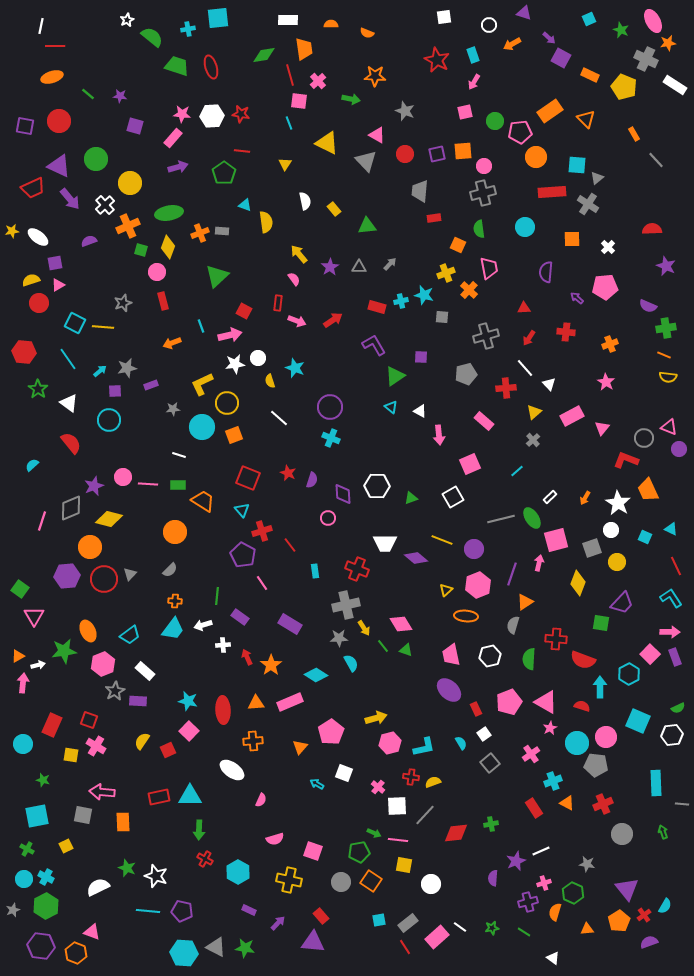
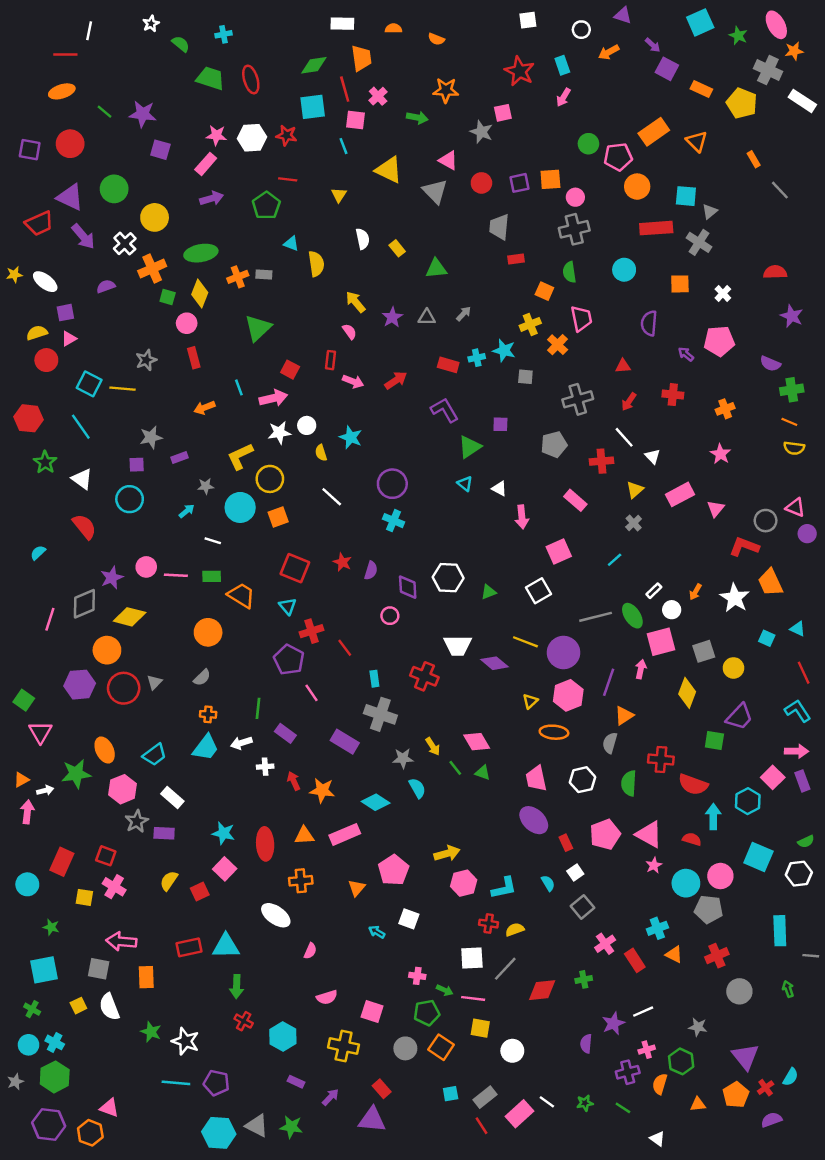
cyan square: (218, 18) -> (313, 107), moved
cyan square: (589, 19) -> (700, 22), size x1.6
white line: (41, 26) -> (89, 31), moved
green semicircle: (152, 37) -> (181, 44), size x0.7
purple star: (120, 96) -> (143, 114), size x1.6
pink square: (465, 112) -> (503, 113), moved
cyan arrow: (100, 371) -> (187, 511), moved
white circle: (611, 530) -> (672, 610), moved
purple circle: (474, 549) -> (563, 653), size x1.4
gray cross: (346, 605) -> (380, 714), moved, turned 32
orange star: (271, 665) -> (322, 790), turned -30
pink cross: (531, 754) -> (605, 944), moved
pink cross: (378, 787) -> (417, 976), moved, turned -32
white semicircle: (98, 887) -> (109, 1007), moved, turned -85

